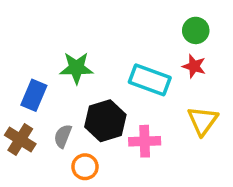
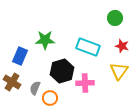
red star: (194, 66) -> (122, 46), moved
gray semicircle: (63, 136) -> (35, 88), moved

